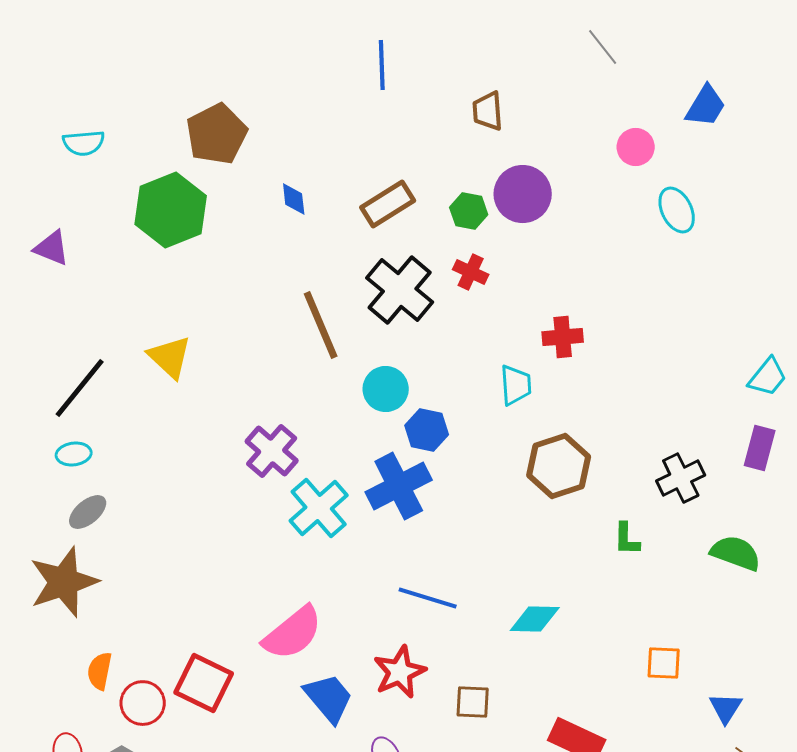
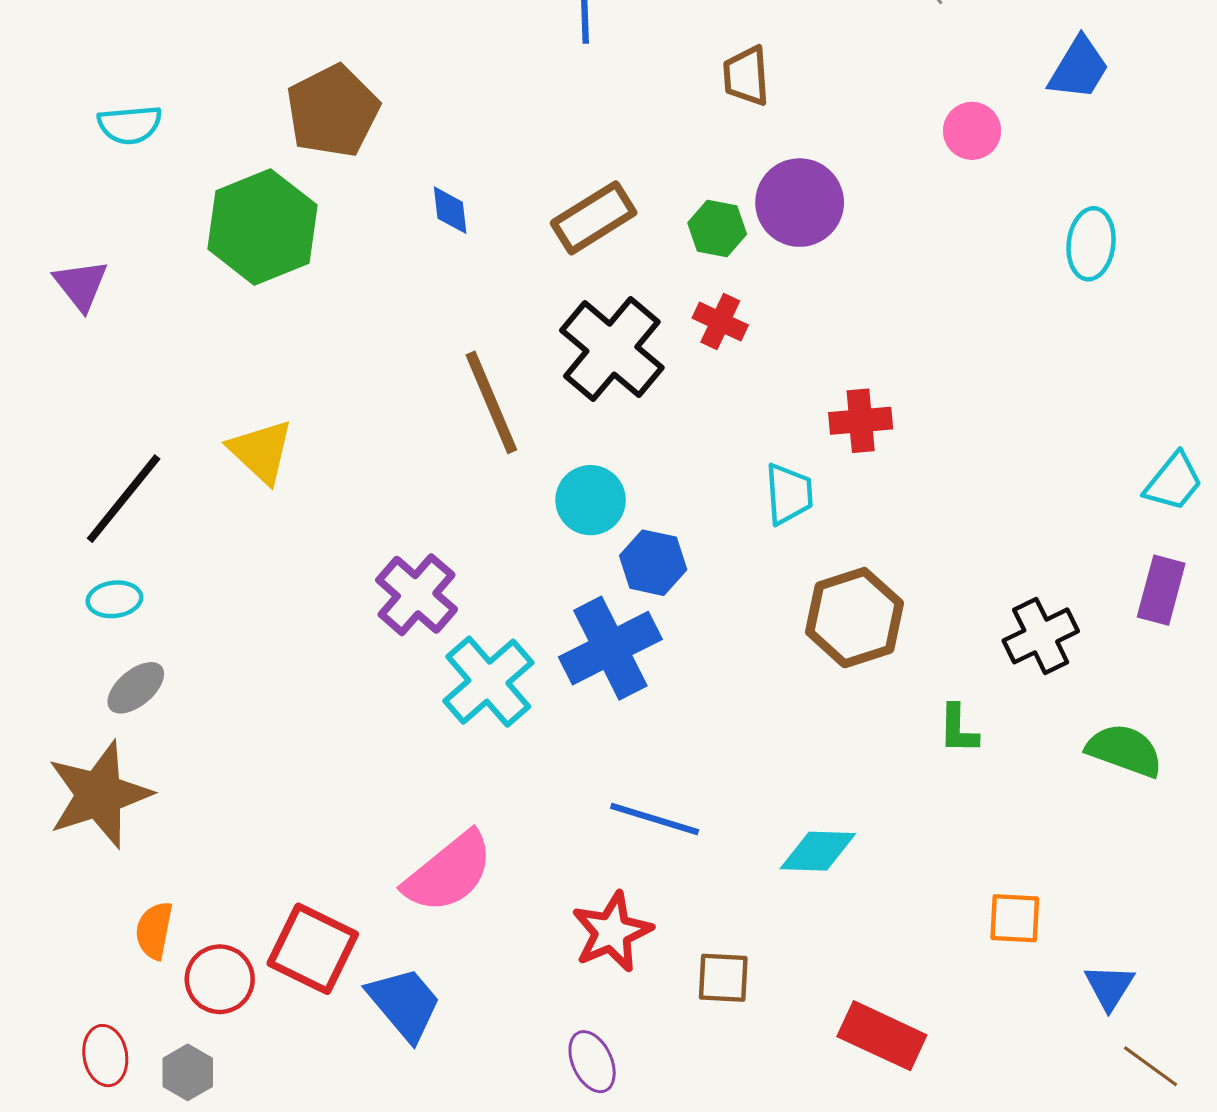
cyan ellipse: (677, 210) -> (1091, 244), moved, turned 33
purple triangle: (52, 248) -> (81, 285), turned 30
blue trapezoid: (329, 698) -> (404, 1004), moved

